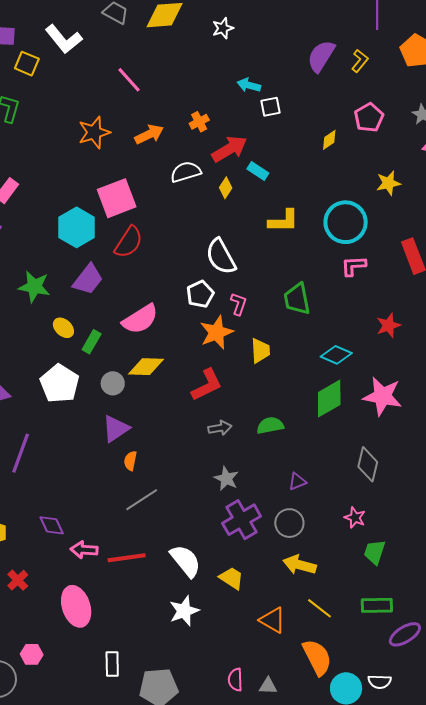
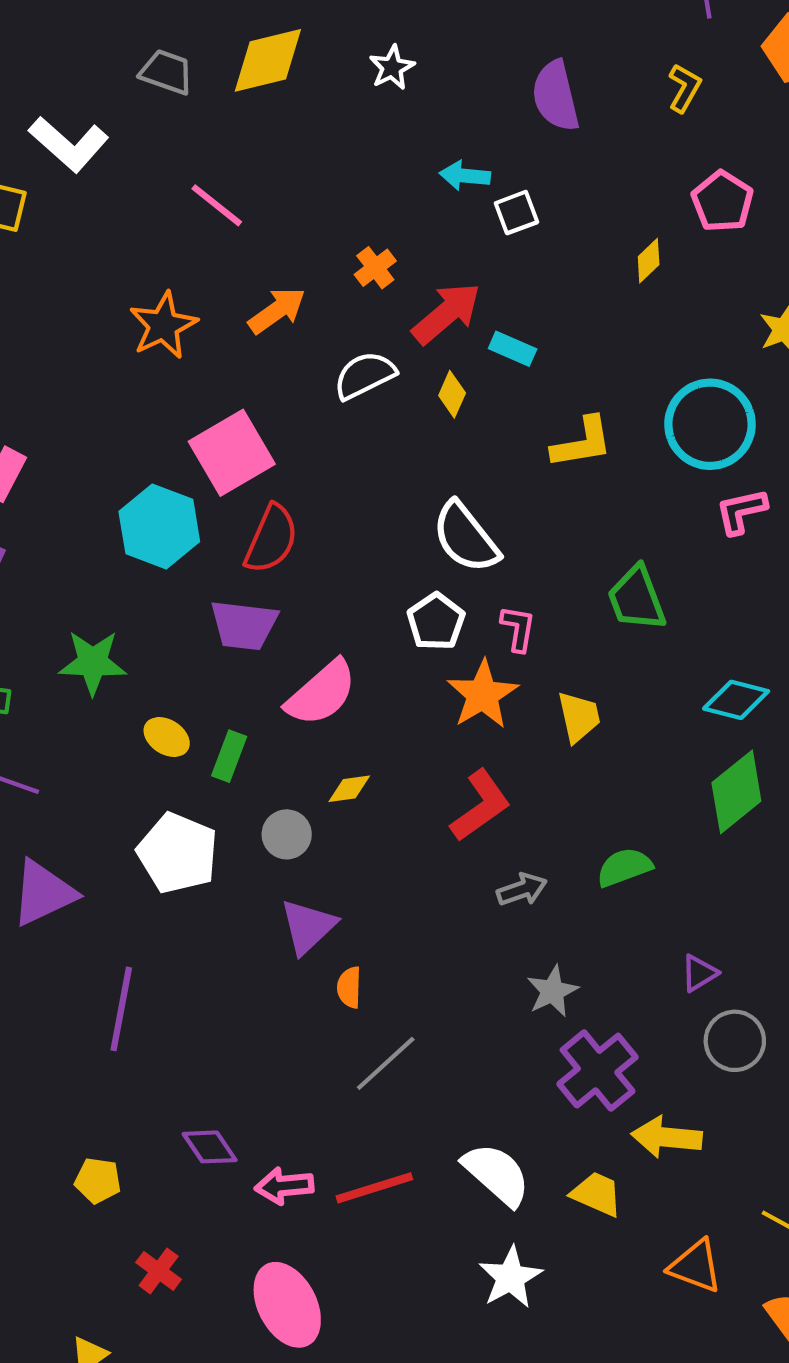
purple semicircle: (321, 56) -> (556, 96), moved, turned -36
purple trapezoid: (88, 279) -> (244, 625), moved, turned 68
yellow diamond: (146, 367) -> (349, 789), size x0.6
gray star: (226, 479) -> (552, 991), turned 30
gray circle: (289, 523) -> (735, 1041), moved
yellow arrow: (300, 565) -> (667, 1137), moved

